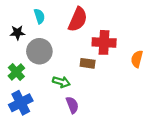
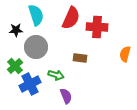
cyan semicircle: (39, 16) -> (36, 15), size x1.5
red cross: (104, 42) -> (97, 27), moved
blue cross: (21, 103) -> (30, 84), moved

